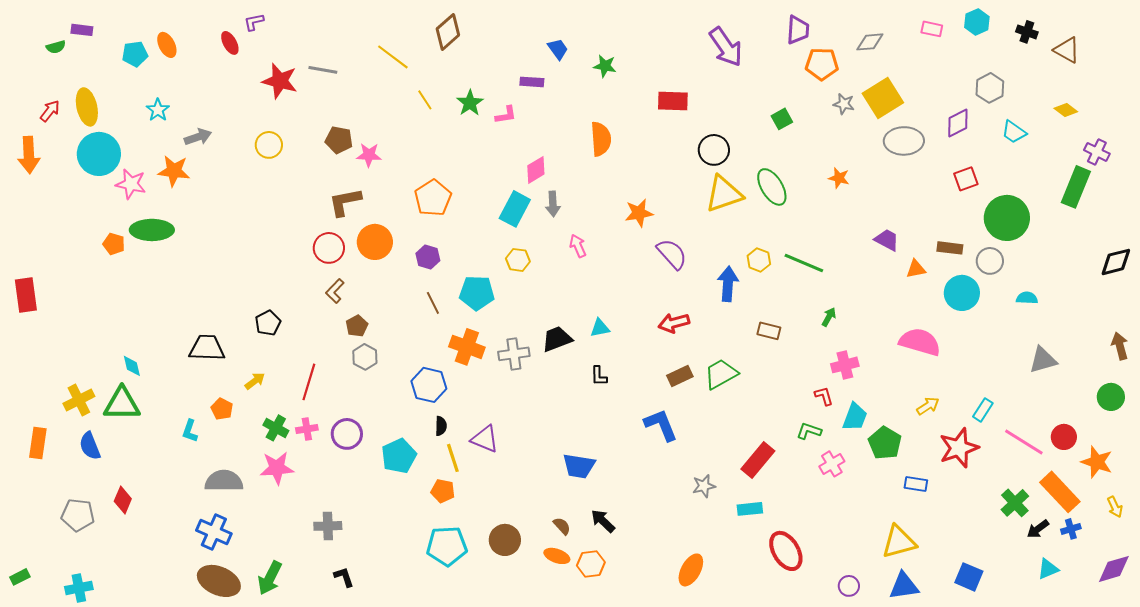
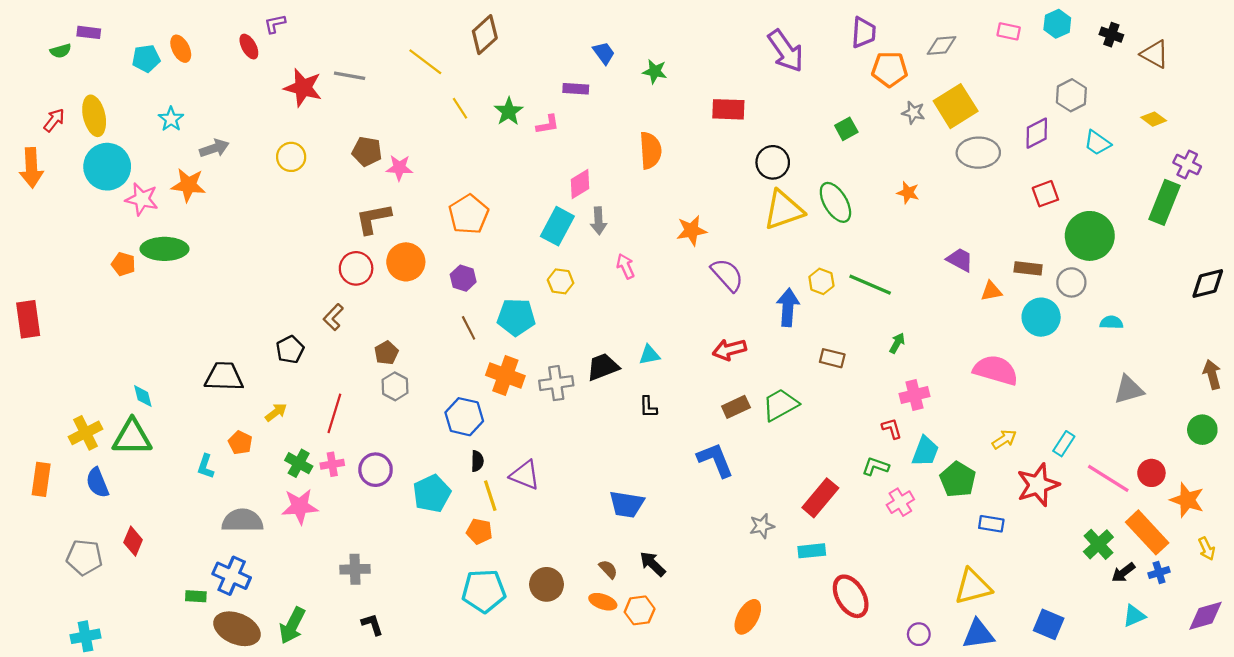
brown L-shape: (335, 291) -> (333, 317), moved
green rectangle: (20, 577) -> (196, 596), moved, turned 30

